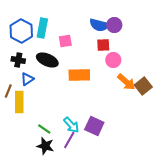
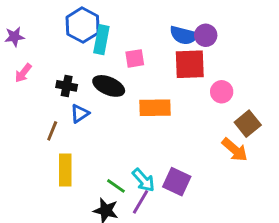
blue hexagon: (21, 31) -> (83, 25), moved
red square: (103, 45) -> (190, 64), size x1.6
pink circle: (113, 60) -> (222, 92), moved
orange arrow: (126, 82) -> (235, 150), moved
yellow rectangle: (19, 102) -> (65, 170), moved
green line: (44, 129) -> (116, 186), moved

